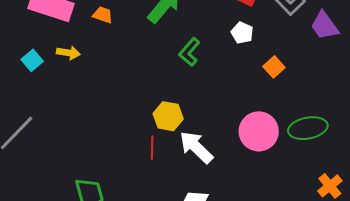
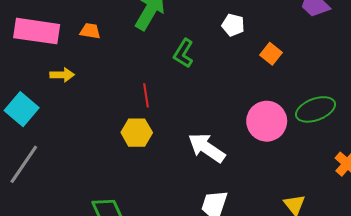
cyan square: (32, 60) -> (22, 109), moved, size x1.5
yellow hexagon: (168, 116) -> (137, 133), moved
red line: (152, 148) -> (146, 95), moved

